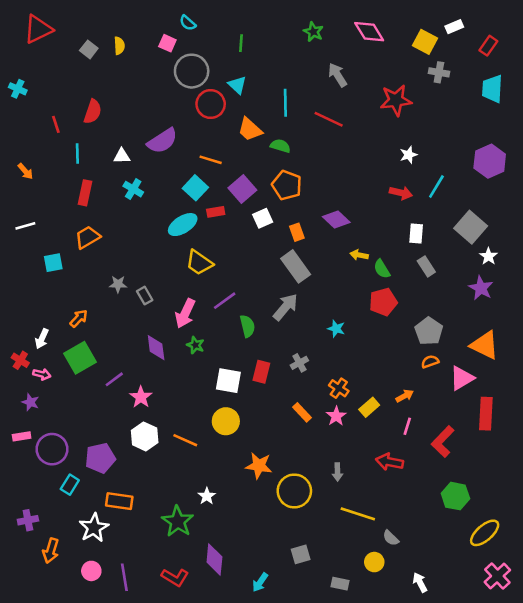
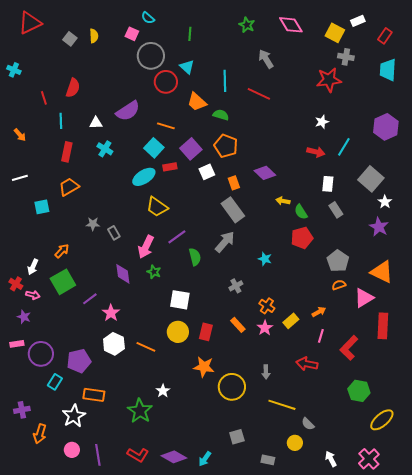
red star: (396, 100) -> (329, 80), moved
red rectangle: (261, 372) -> (206, 332), moved
purple diamond: (214, 560) -> (174, 457), moved, turned -65
pink cross: (497, 576) -> (369, 459), moved

